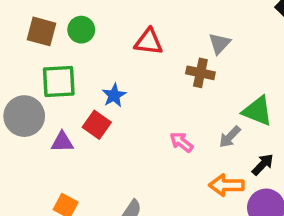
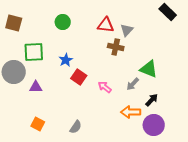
green circle: (81, 30) -> (63, 22), moved
brown square: (41, 31) -> (14, 23), moved
red triangle: (149, 42) -> (106, 25), moved
red square: (97, 125) -> (79, 77), moved

